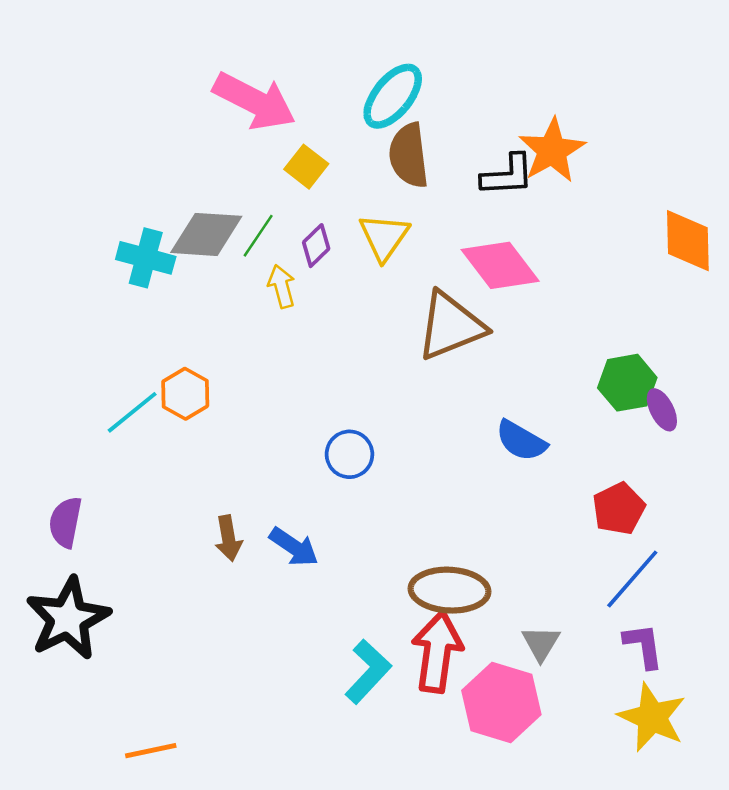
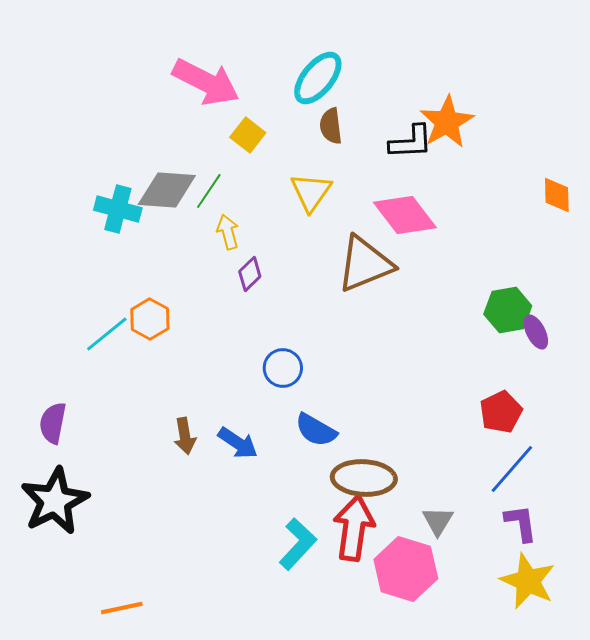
brown semicircle: (409, 155) -> (331, 126), size x0.7
orange diamond: (688, 241) -> (557, 195), size x0.7
purple diamond: (316, 246) -> (250, 274), moved
blue semicircle: (521, 441) -> (316, 430), moved

